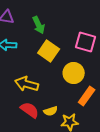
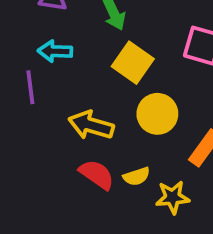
yellow circle: (74, 73) -> (157, 114), moved

